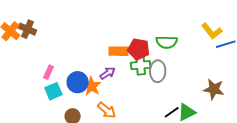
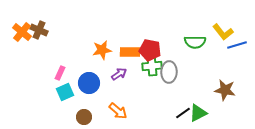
green semicircle: (167, 42) -> (195, 42), moved
orange star: (92, 86) -> (102, 50), moved, turned 30

